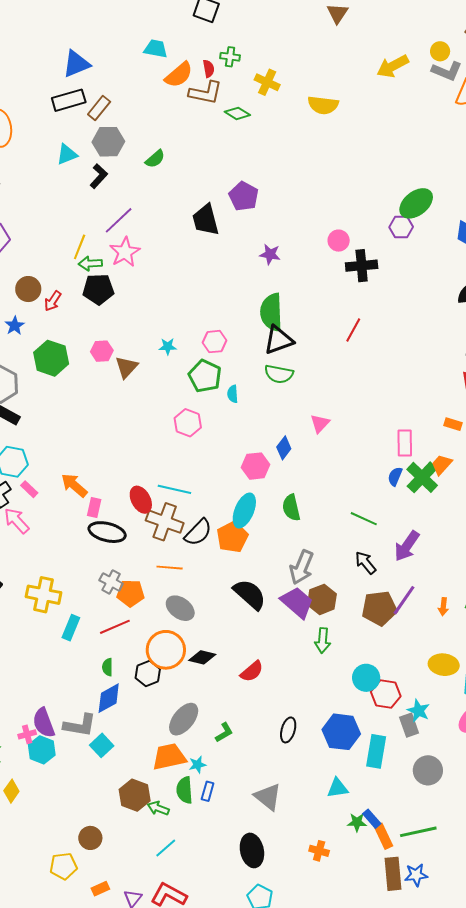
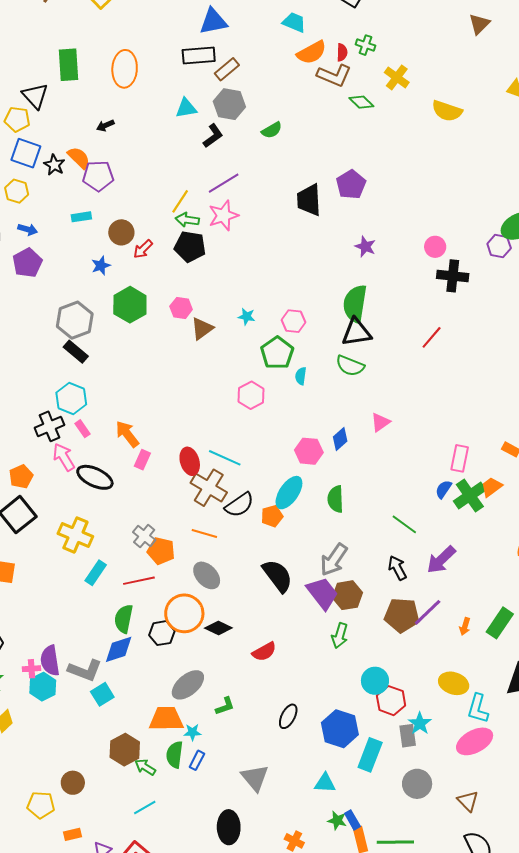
black ellipse: (107, 532) -> (95, 477), moved
orange pentagon: (232, 537) -> (272, 516), size x0.7
green semicircle: (107, 667) -> (124, 619), size x1.6

